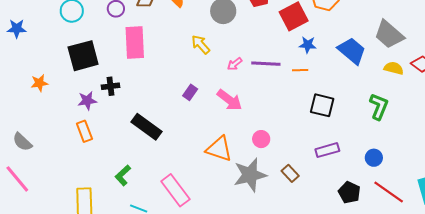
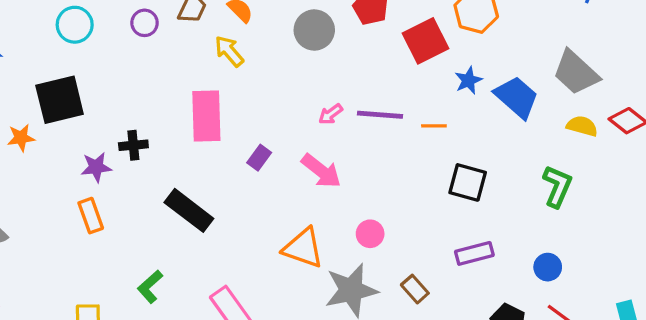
pink rectangle: (135, 42) -> (206, 116), moved
yellow arrow: (201, 44) -> (229, 51), moved
blue star: (308, 45) -> (468, 80), moved, turned -30
black square: (83, 56) -> (60, 100), moved

